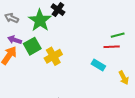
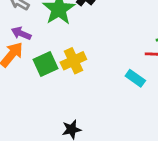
green square: (32, 46) -> (45, 64), moved

